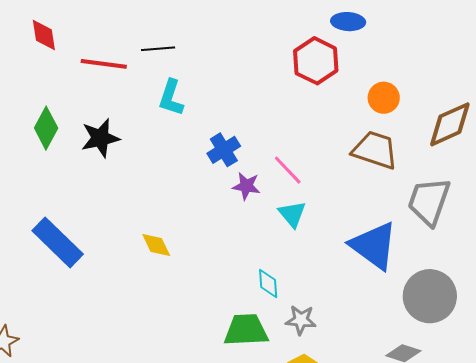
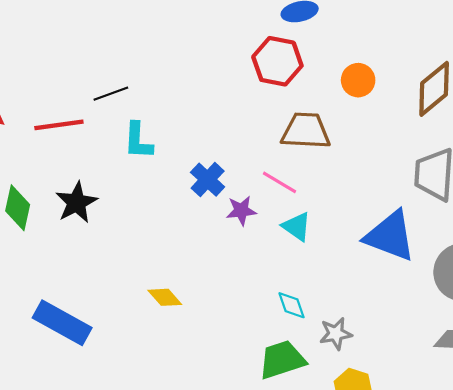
brown trapezoid: (375, 150) -> (306, 131), moved

